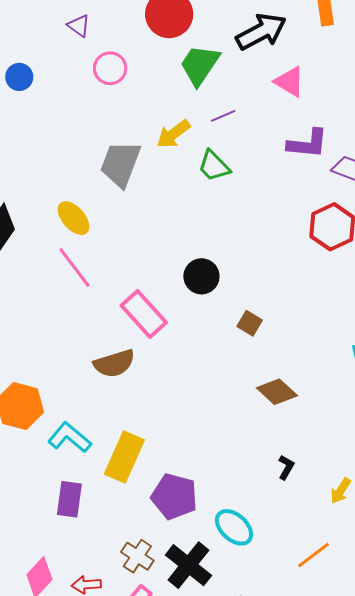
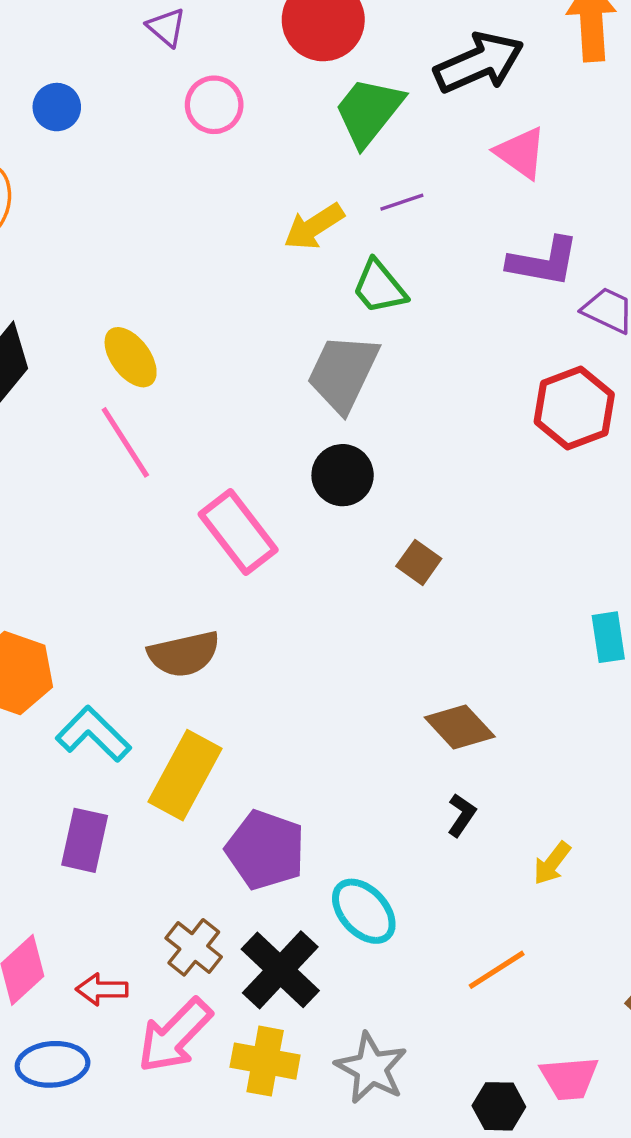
gray trapezoid: (120, 164) -> (343, 373), moved
brown semicircle: (114, 363) -> (184, 654), moved
brown diamond: (277, 392) -> (460, 727), moved

